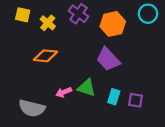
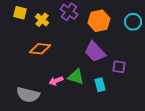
cyan circle: (148, 14) -> (133, 22), moved
cyan rectangle: (114, 97) -> (100, 85), turned -32
purple square: (135, 100) -> (119, 67), moved

